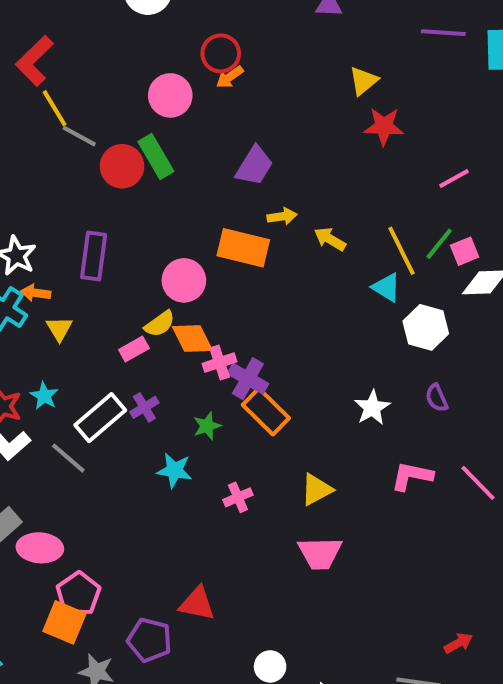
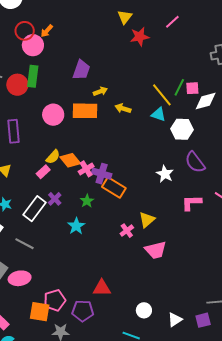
red circle: (221, 53) -> (25, 31), moved
orange arrow: (230, 77) -> (47, 31), moved
green rectangle: (156, 157) -> (33, 76), turned 50
pink line: (454, 179) -> (172, 22), moved
yellow arrow: (330, 239) -> (123, 108), moved
pink square: (465, 251) -> (192, 88), turned 32
pink circle: (184, 280) -> (53, 115), moved
purple semicircle: (437, 398) -> (195, 162), size x1.6
gray line: (68, 458) -> (25, 244), moved
cyan star: (174, 470) -> (76, 226), turned -30
pink cross: (238, 497) -> (127, 231), moved
pink pentagon: (78, 594) -> (55, 300), moved, turned 30

